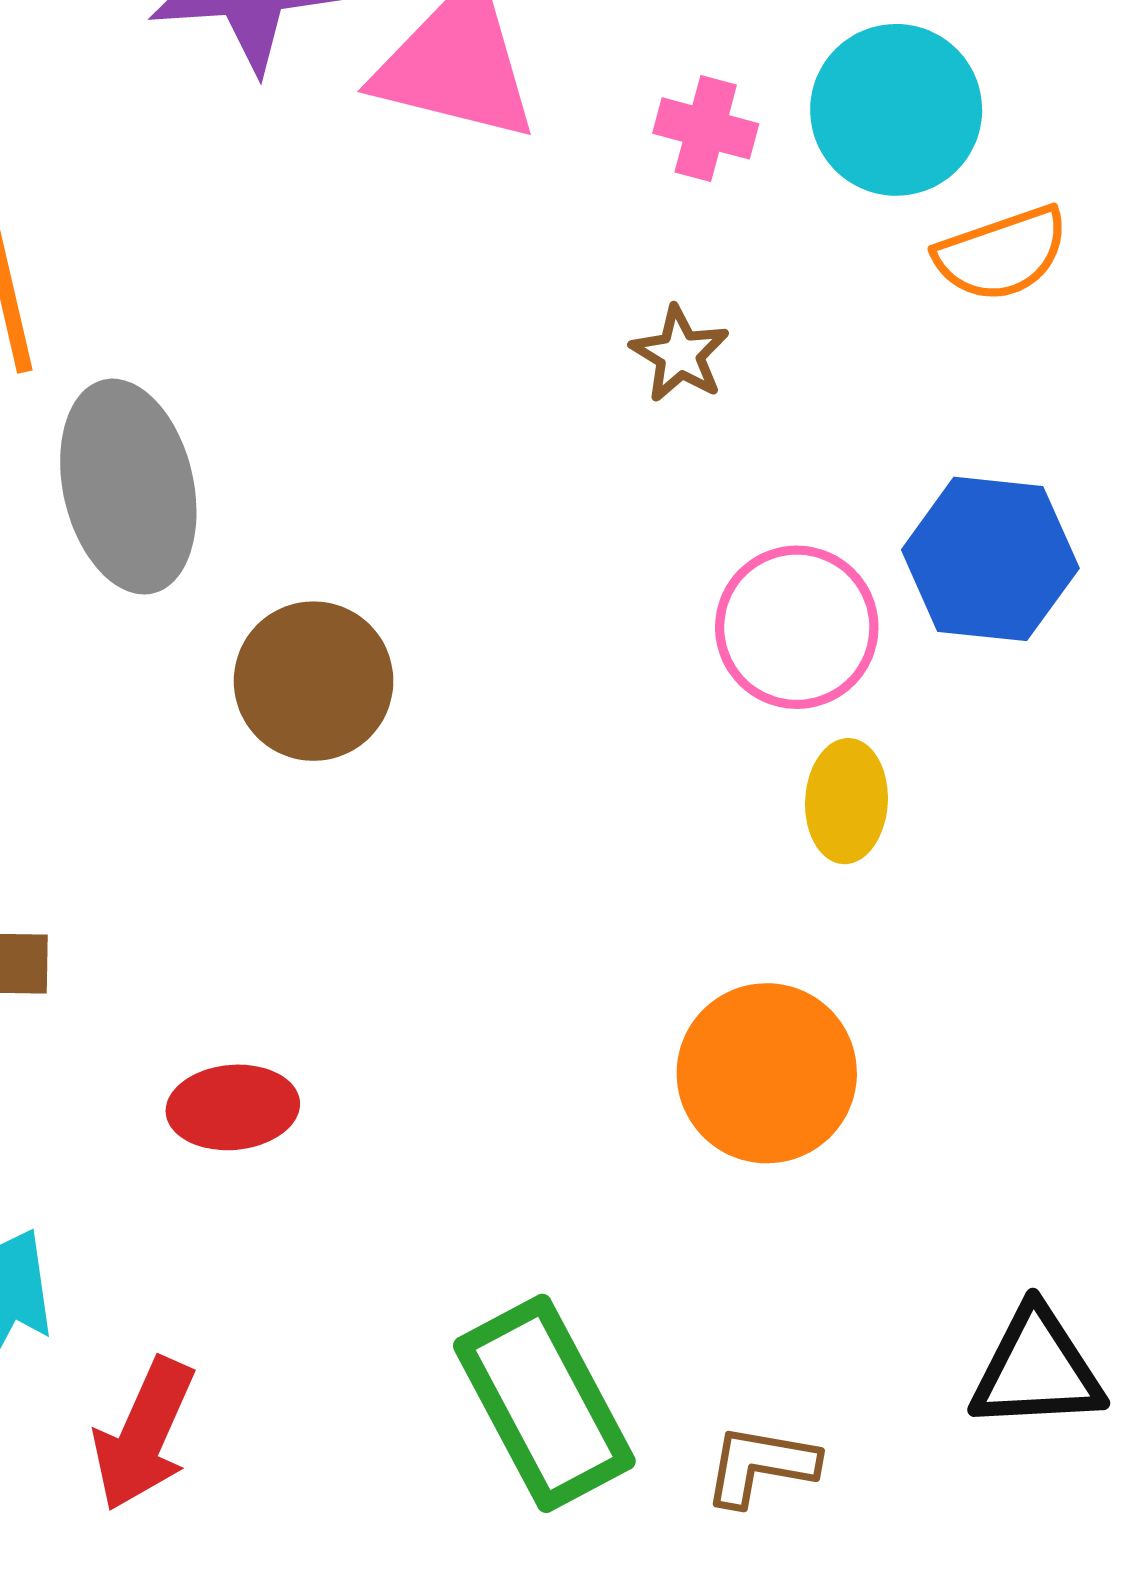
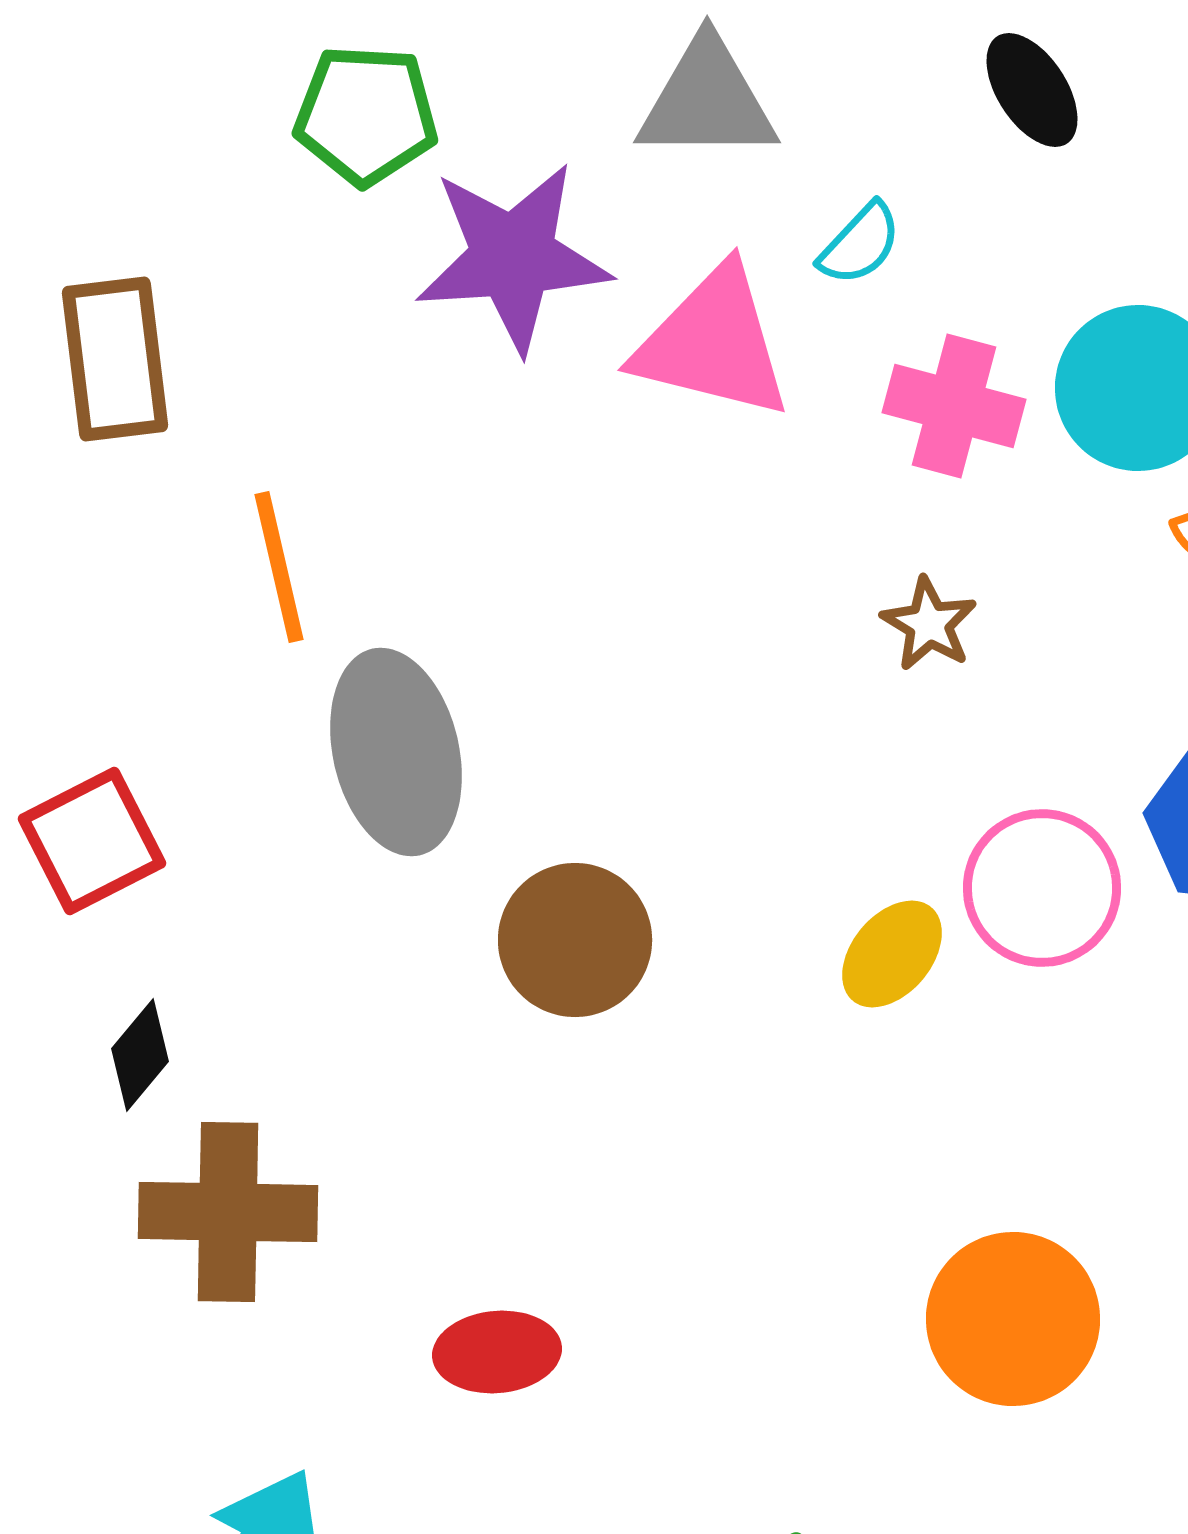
pink cross: (706, 128) -> (954, 406), size x1.4
yellow ellipse: (846, 801) -> (892, 954), moved, turned 37

